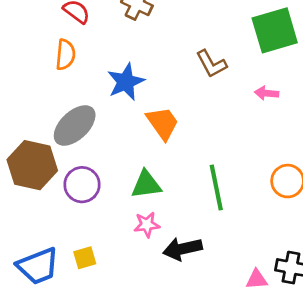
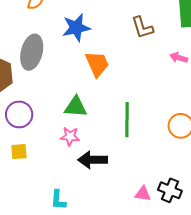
gray ellipse: (75, 125) -> (32, 52), turned -44
purple circle: (82, 185) -> (19, 114), moved

